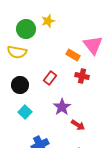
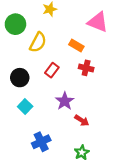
green circle: (26, 29) -> (15, 24), moved
pink triangle: (93, 45) -> (98, 22), moved, turned -30
yellow semicircle: (17, 52) -> (38, 42), moved, turned -72

